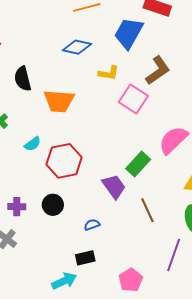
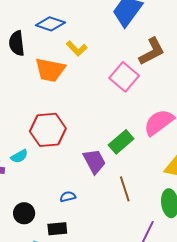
blue diamond: (77, 47) -> (50, 24), moved
yellow L-shape: (109, 73) -> (77, 48), moved, turned 30
cyan semicircle: (33, 144) -> (19, 156), moved
black circle: (53, 205) -> (24, 213), moved

